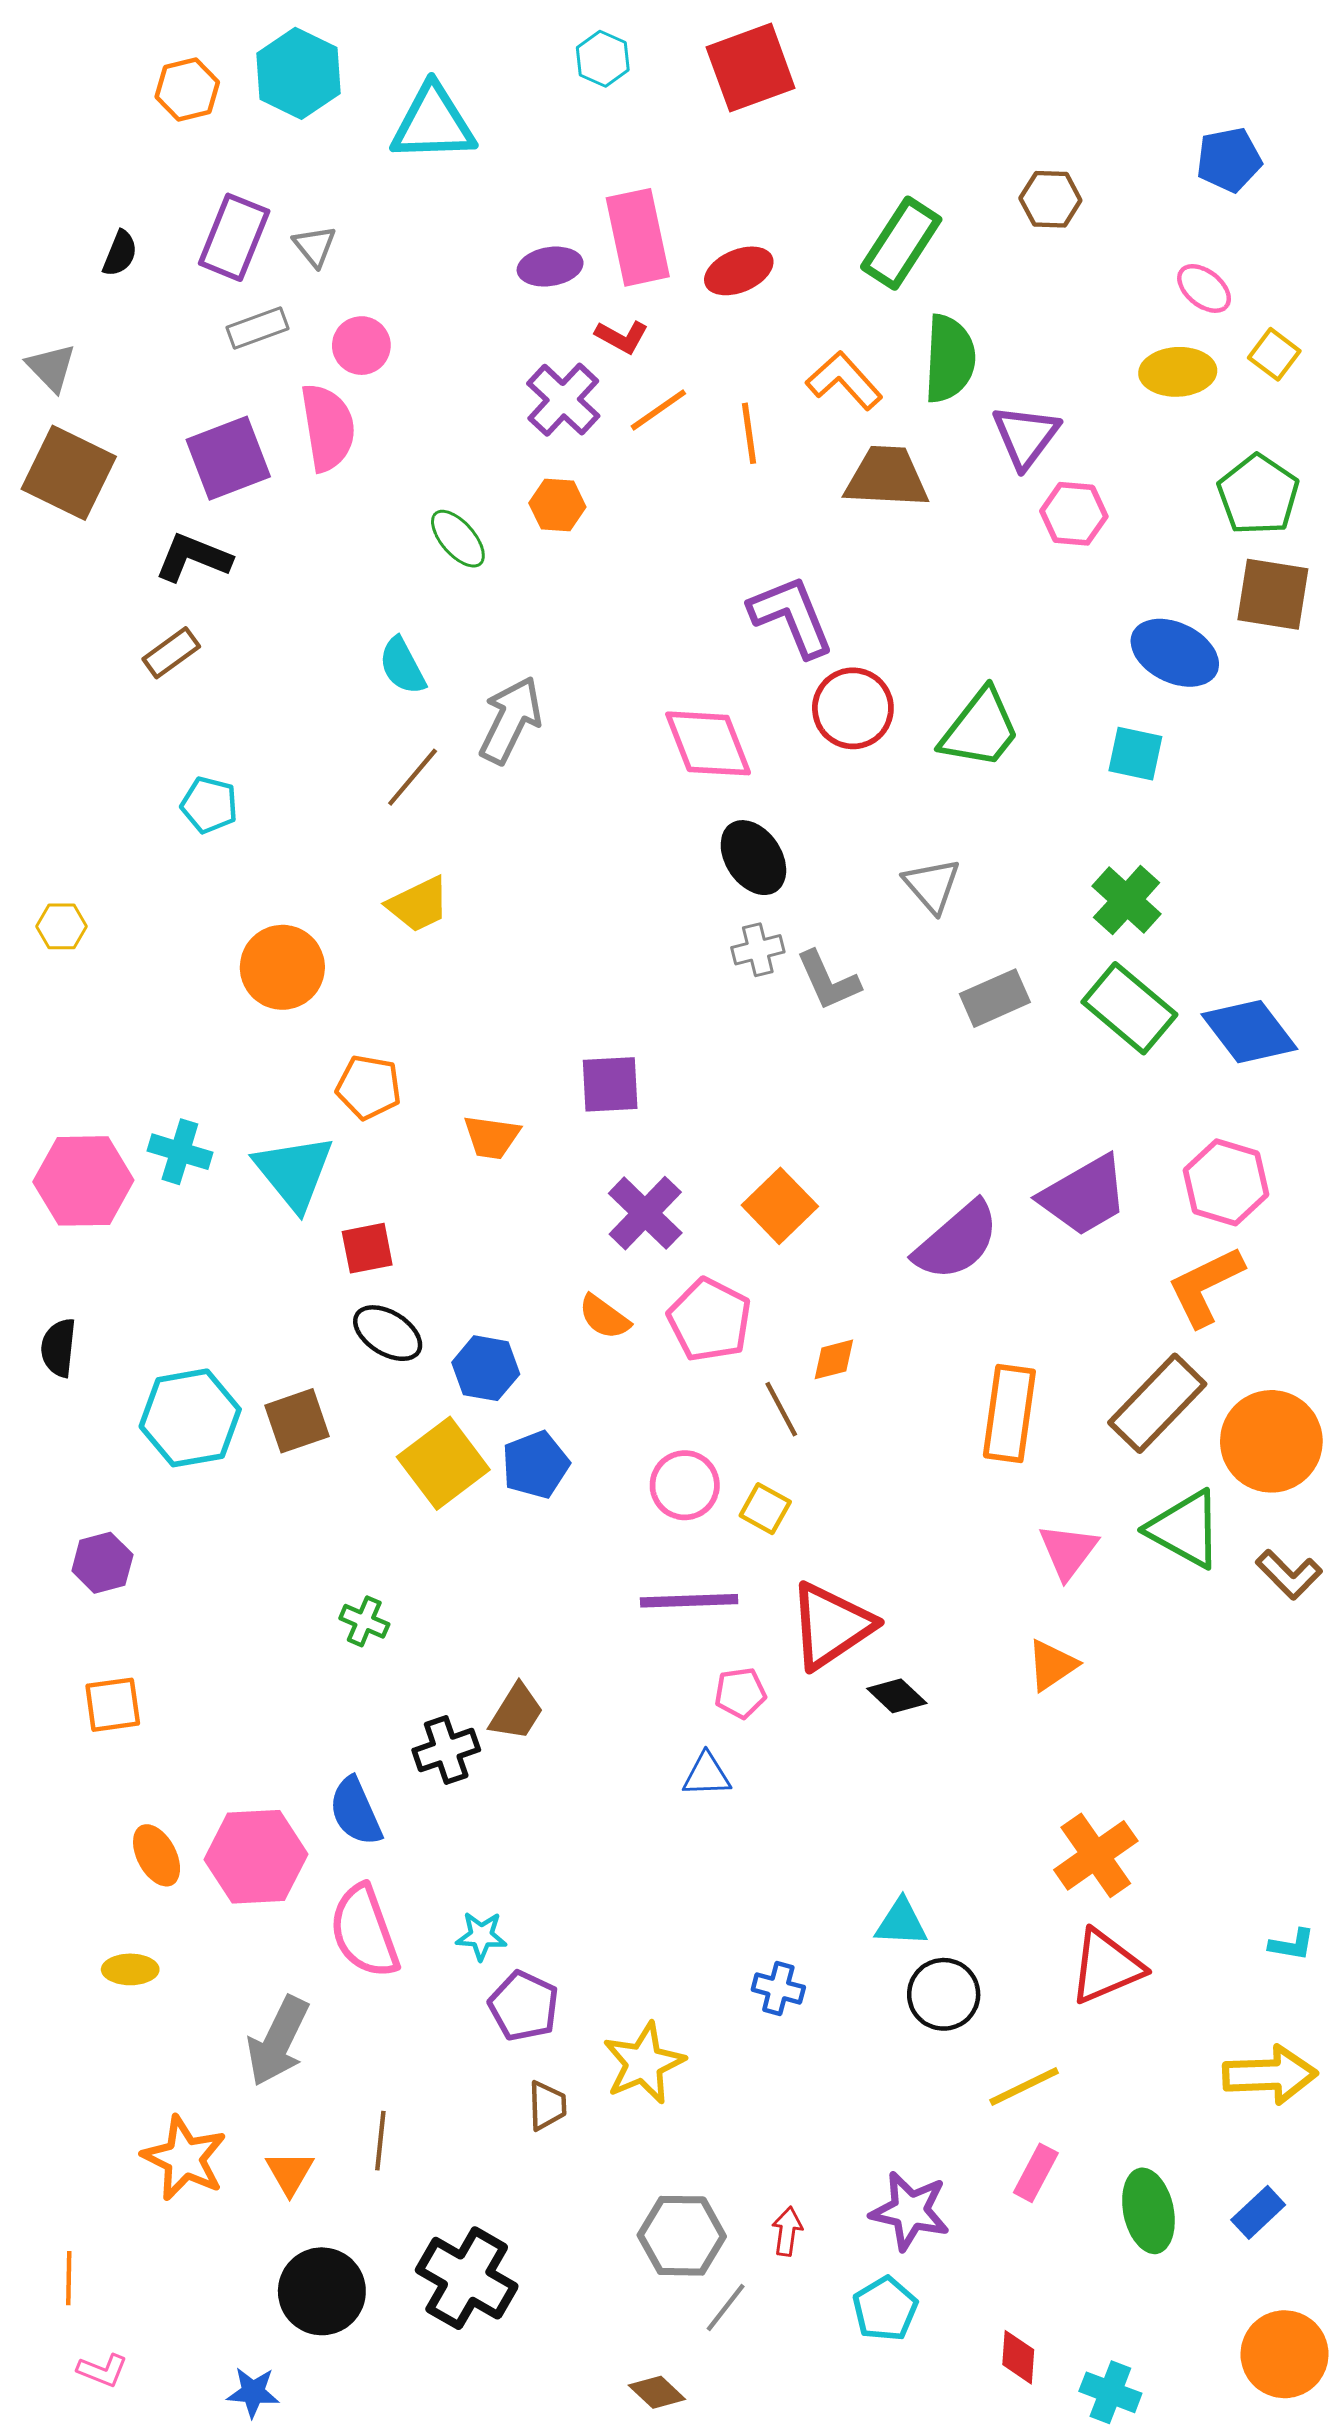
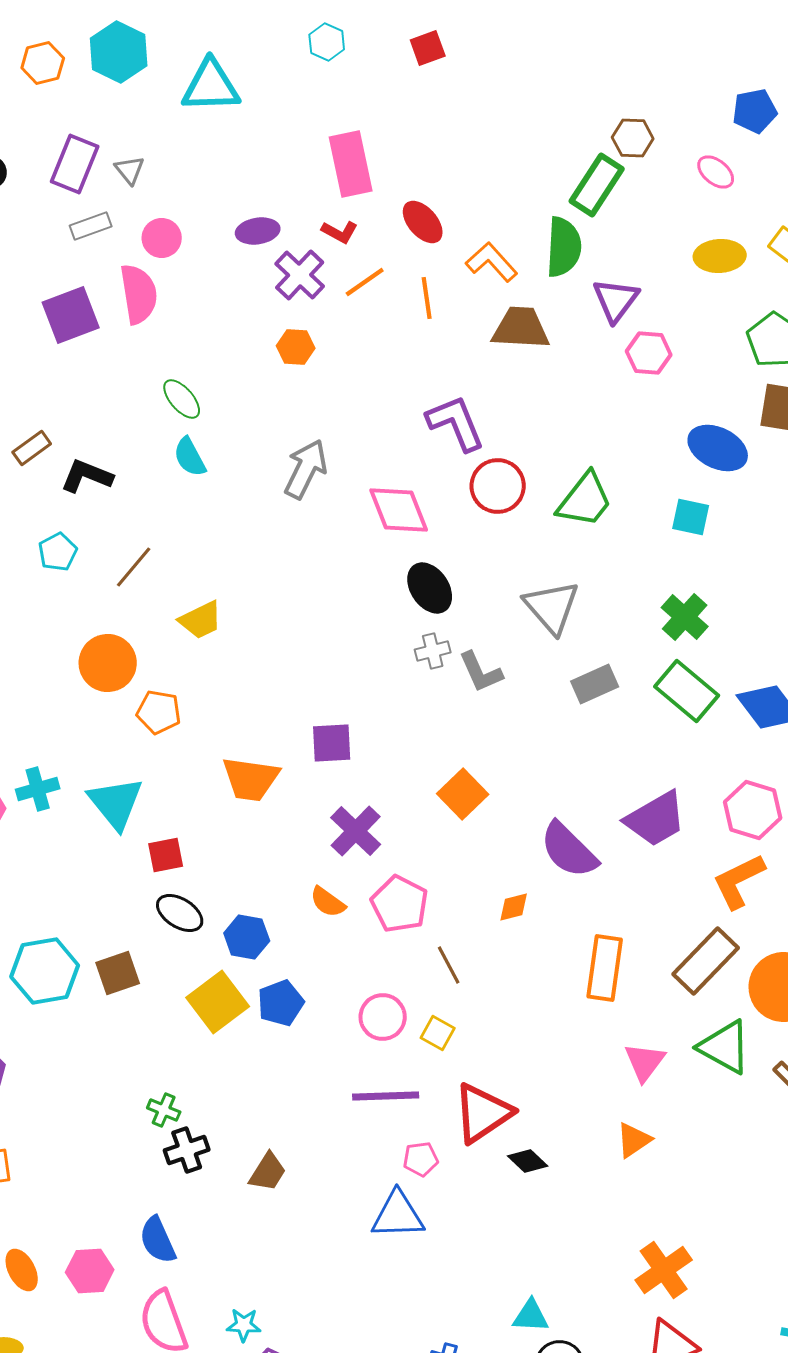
red square: (751, 68) -> (428, 48), size x0.6
green rectangle: (901, 243) -> (597, 185), moved
purple ellipse: (550, 267) -> (258, 231), moved
red ellipse: (739, 271) -> (423, 222), moved, turned 72
pink ellipse: (1204, 288) -> (716, 172), moved
green ellipse: (458, 539) -> (182, 399), moved
black L-shape: (193, 558) -> (87, 476), moved
gray arrow: (511, 720) -> (306, 469), moved
brown line: (413, 777) -> (134, 567), moved
cyan pentagon: (209, 805) -> (58, 552), turned 30
gray triangle: (932, 885) -> (552, 607), size x1.4
orange pentagon: (369, 1087) -> (159, 712), moved
orange trapezoid: (492, 1137) -> (251, 779), size x1.5
cyan cross: (180, 1152) -> (38, 789), turned -33
orange square: (780, 1206) -> (463, 794), moved
purple semicircle: (957, 1241) -> (569, 850), turned 86
orange diamond: (834, 1359) -> (514, 907), moved
black cross: (446, 1750) -> (187, 1150), moved
blue triangle: (707, 1775) -> (398, 1215), size x1.6
pink hexagon: (256, 1857) -> (90, 1271), size x0.7

